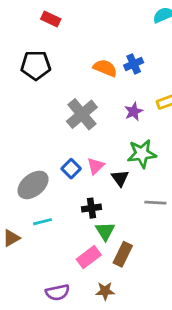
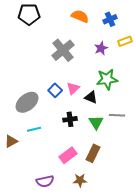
blue cross: (134, 64) -> (110, 19), moved
black triangle: (120, 178) -> (91, 97), turned -32
green triangle: (105, 231) -> (96, 122), moved

